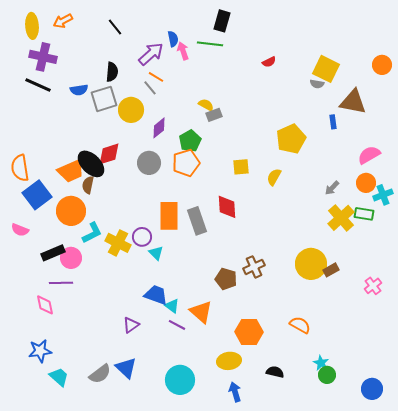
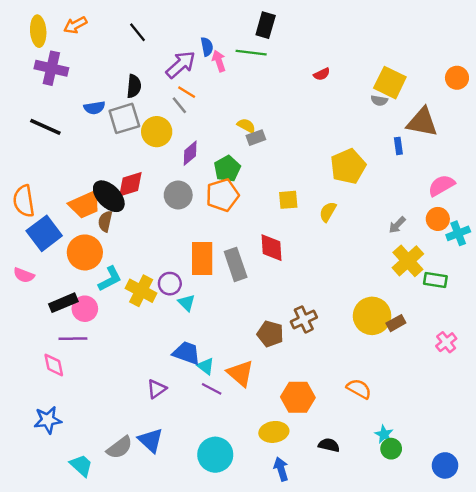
black line: (38, 85) -> (45, 127), moved
green rectangle: (364, 214) -> (435, 280), moved
cyan trapezoid: (59, 377) -> (81, 465), moved

